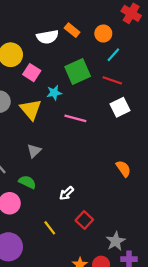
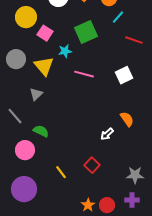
red line: (112, 80) -> (134, 40), moved
white square: (120, 107) -> (124, 75), moved
gray triangle: (34, 151) -> (36, 94), moved
white arrow: (66, 193) -> (107, 134), moved
gray star: (116, 241) -> (135, 175), moved, turned 30

